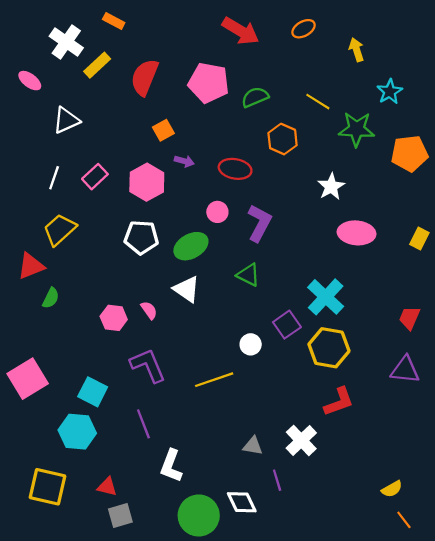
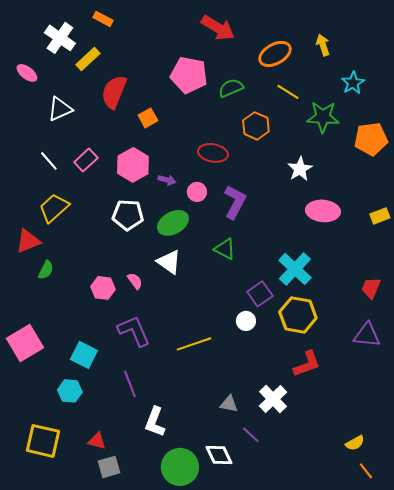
orange ellipse: (304, 29) -> (275, 54), moved, size x1.5
red semicircle: (145, 77) -> (114, 92), moved
purple arrow: (184, 161) -> (167, 180), moved
white line: (54, 178) -> (49, 161), turned -60
yellow rectangle: (419, 238) -> (380, 216), turned 42
white circle: (251, 344) -> (246, 321), moved
cyan hexagon: (77, 432) -> (70, 391), size x0.7
purple line: (277, 480) -> (251, 435), turned -30

